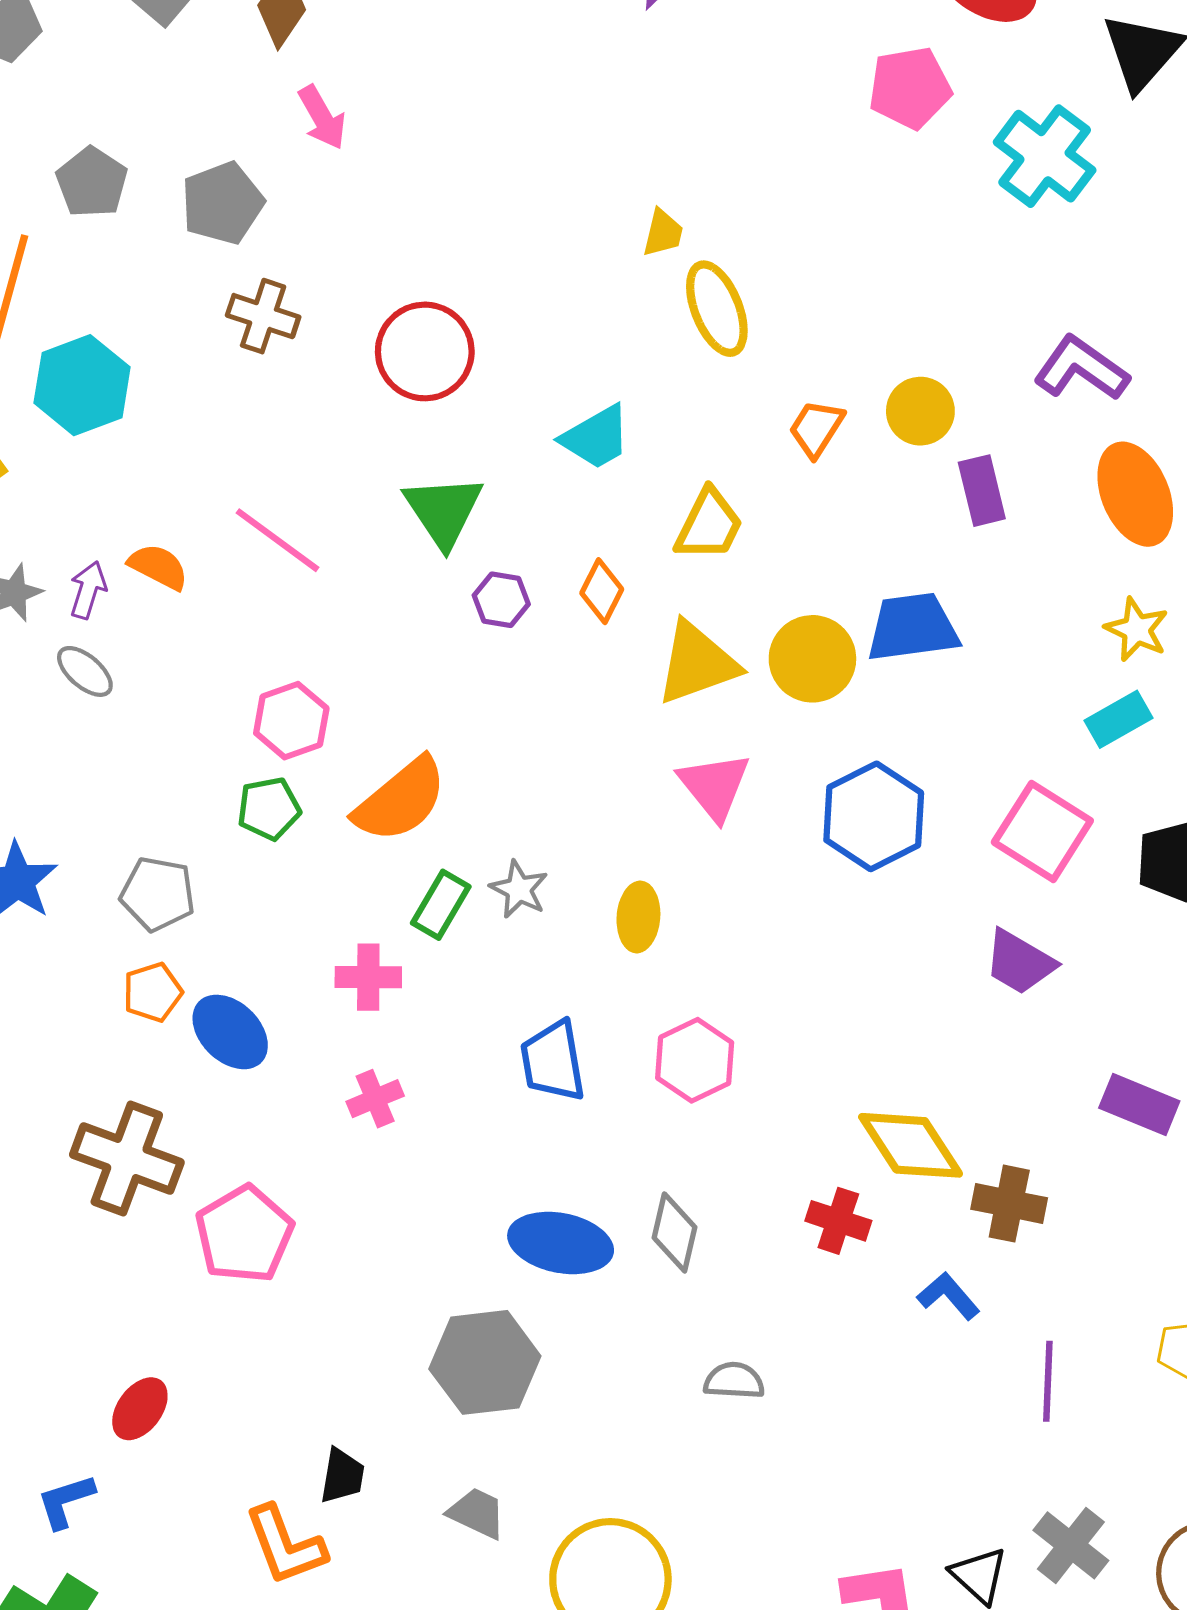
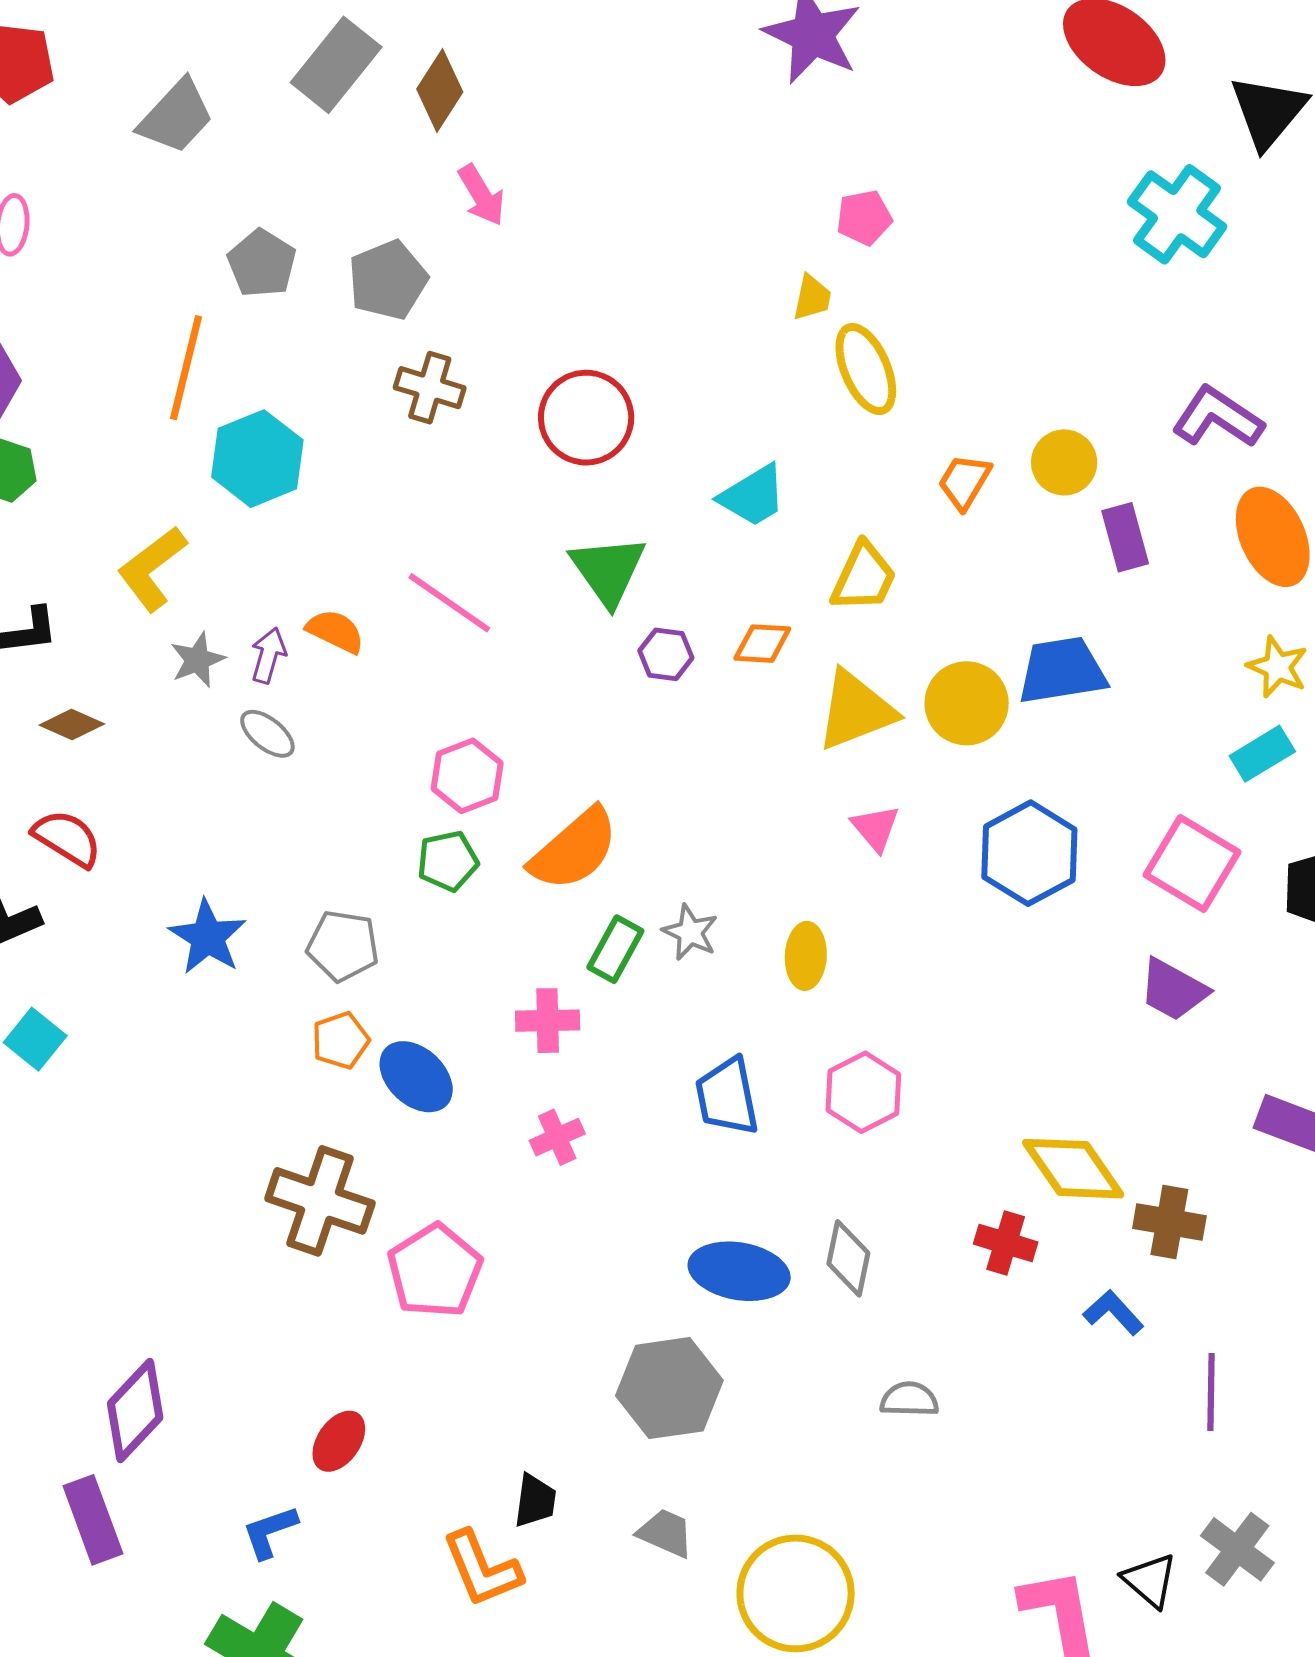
pink pentagon: (910, 88) -> (864, 218), moved, size x0.7
orange diamond: (602, 591) -> (762, 644), turned 68
pink triangle: (714, 786) -> (875, 828), size x0.7

